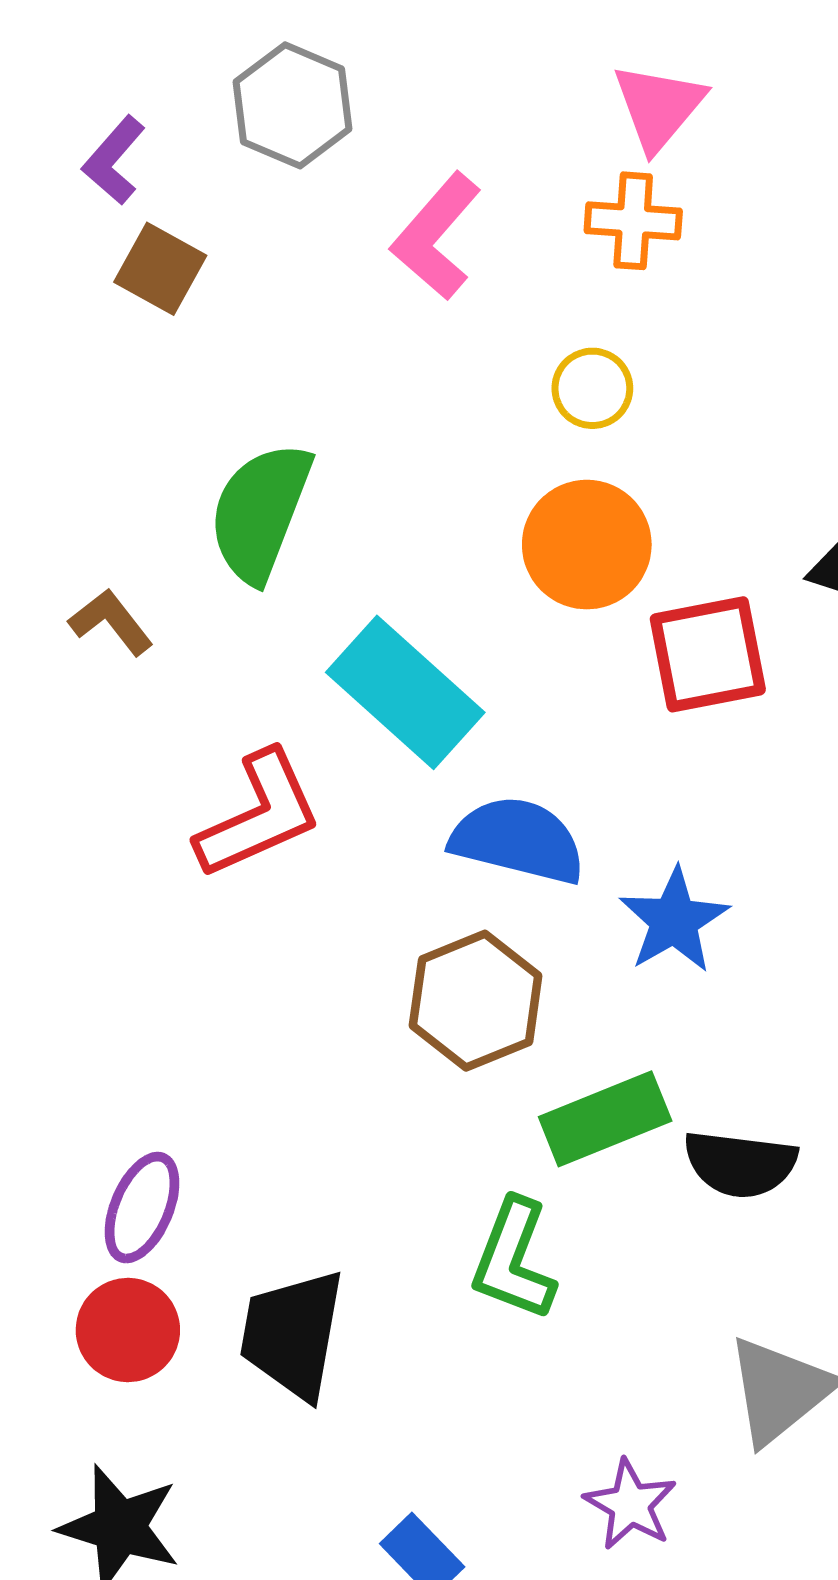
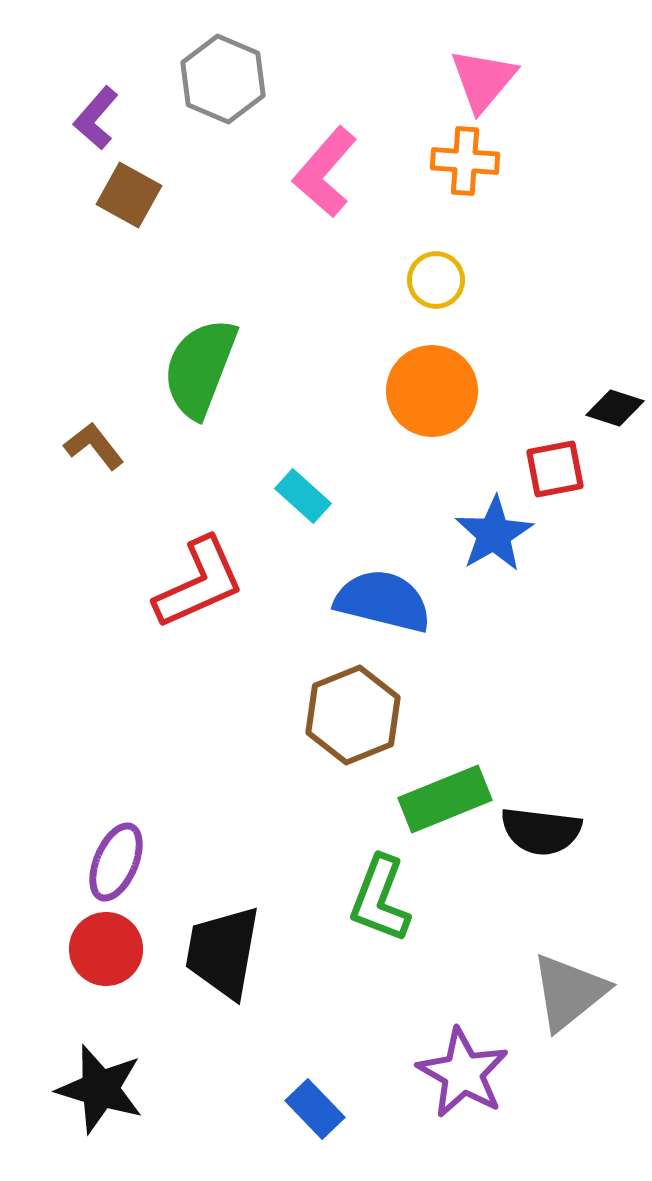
red square: (708, 654) -> (555, 469), moved, size x0.7
cyan rectangle: (405, 692) -> (303, 496), size x0.5
blue star: (674, 920) -> (494, 534), moved
purple star: (630, 1505) -> (463, 1073), size x1.4

